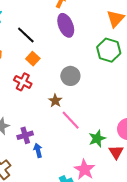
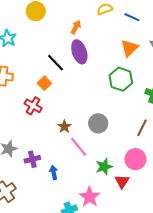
black line: (26, 35) -> (56, 63), moved
gray circle: (70, 76) -> (98, 123), moved
blue arrow: (38, 150) -> (54, 172), moved

